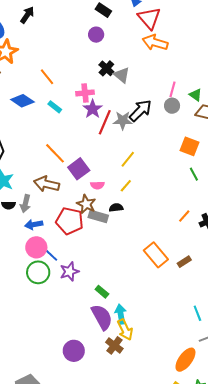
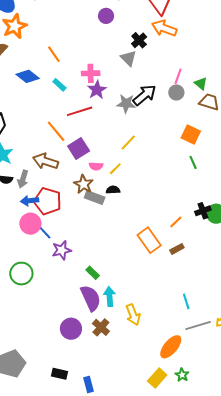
black cross: (106, 68) -> (139, 40), moved
red line: (105, 122) -> (80, 111), moved, turned 45
yellow line: (126, 186) -> (115, 169), moved
orange line: (184, 216) -> (176, 222), moved
red pentagon: (70, 221) -> (48, 201), moved
green circle: (38, 272) -> (21, 274), moved
yellow arrow: (125, 330) -> (133, 315), moved
purple circle: (74, 351) -> (71, 329), moved

